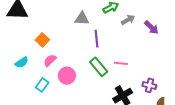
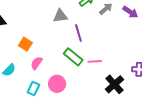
pink line: (121, 63) -> (95, 61), moved
green rectangle: (99, 67) -> (73, 57), moved
pink circle: (67, 76) -> (57, 84), moved

